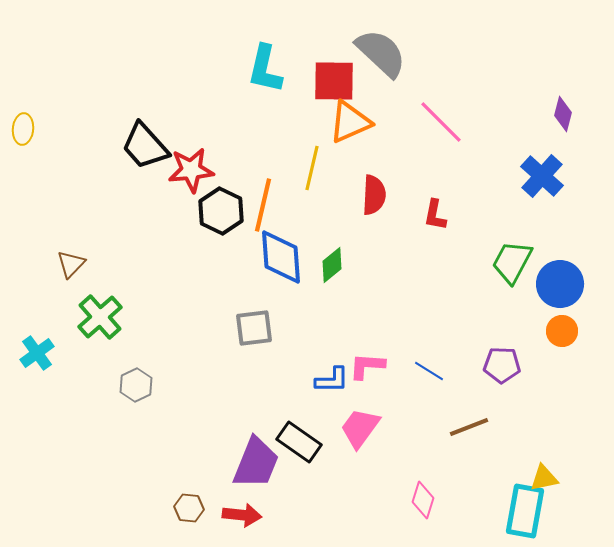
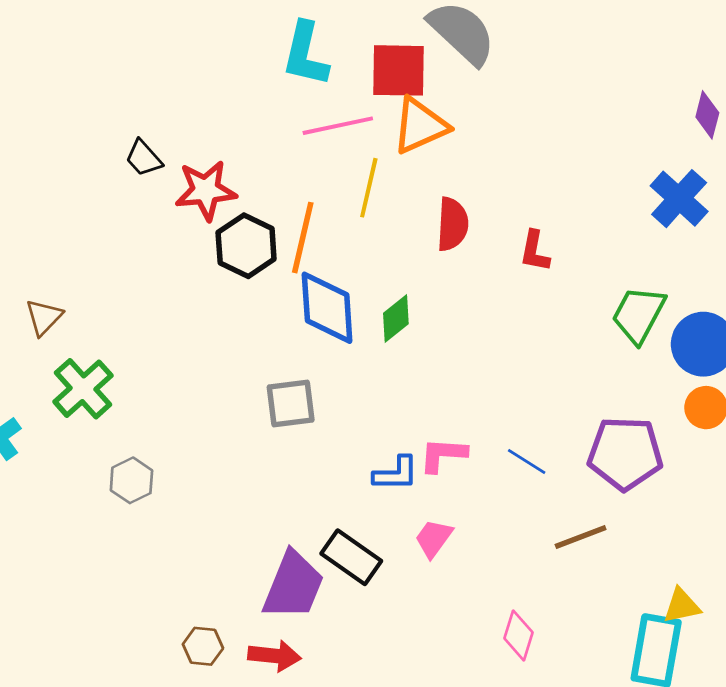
pink line: (441, 122) -> (338, 126), moved, turned -57
black trapezoid: (145, 146) -> (144, 158), size x0.6
purple pentagon: (502, 365) -> (625, 453), size x1.5
pink trapezoid: (360, 428) -> (434, 538), size x0.7

